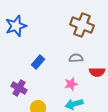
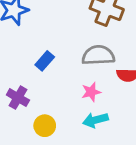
gray semicircle: (76, 58) -> (98, 55), size x1.6

